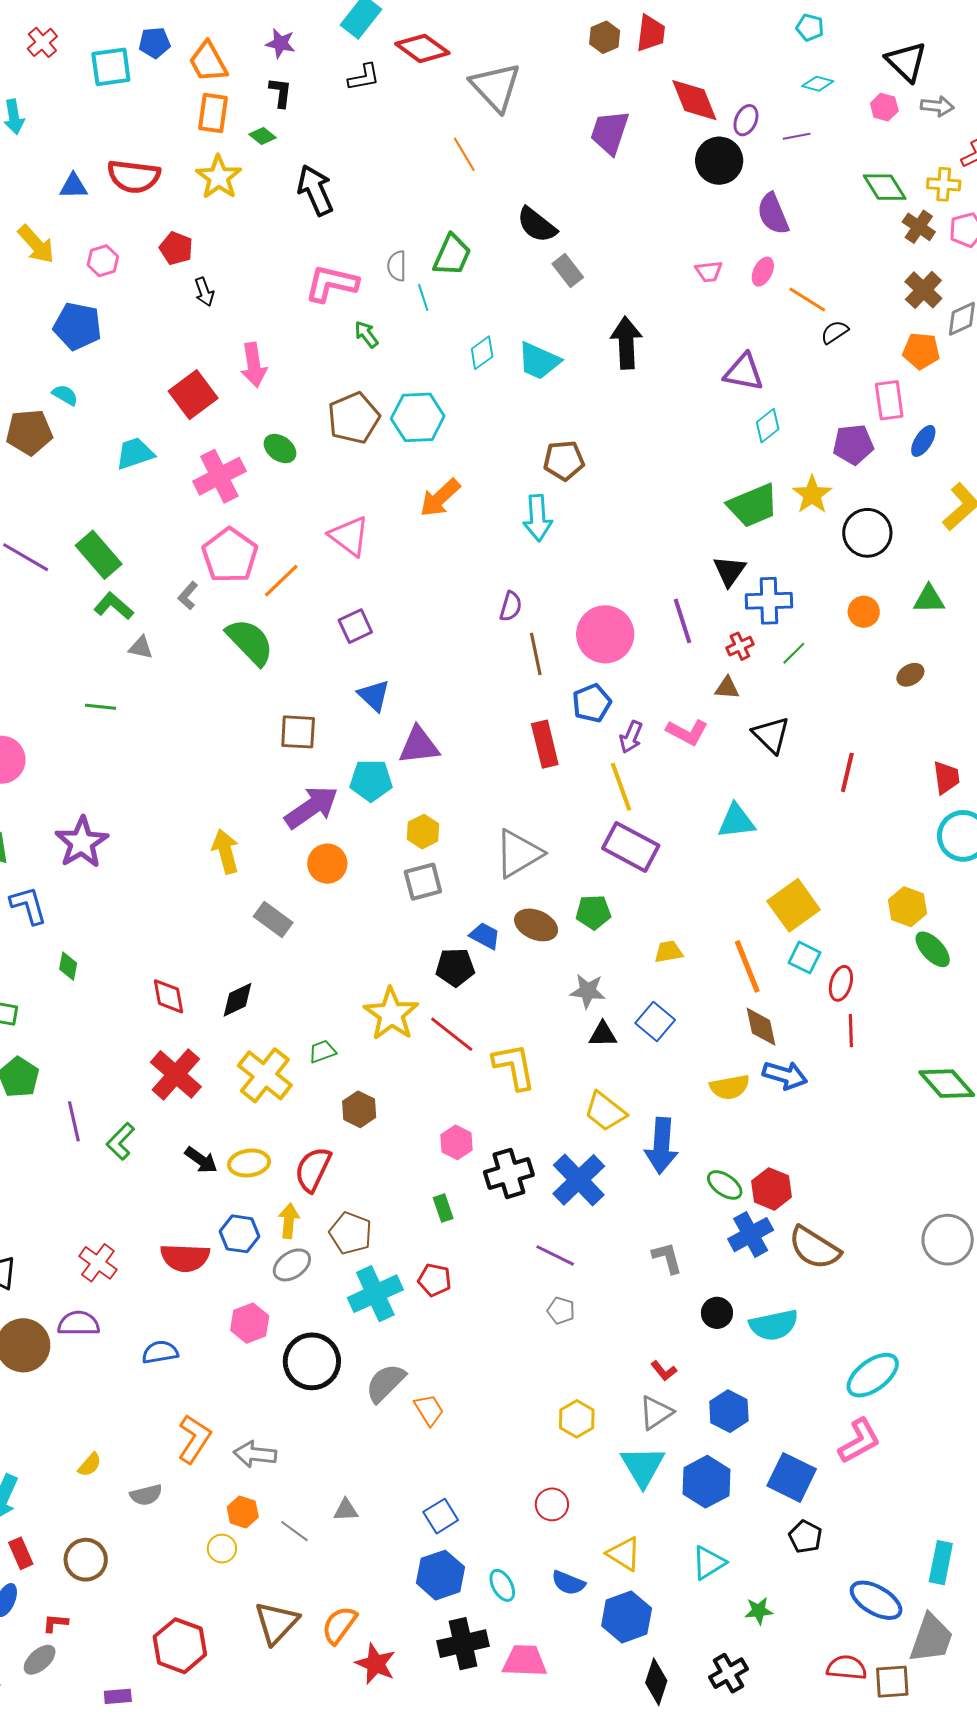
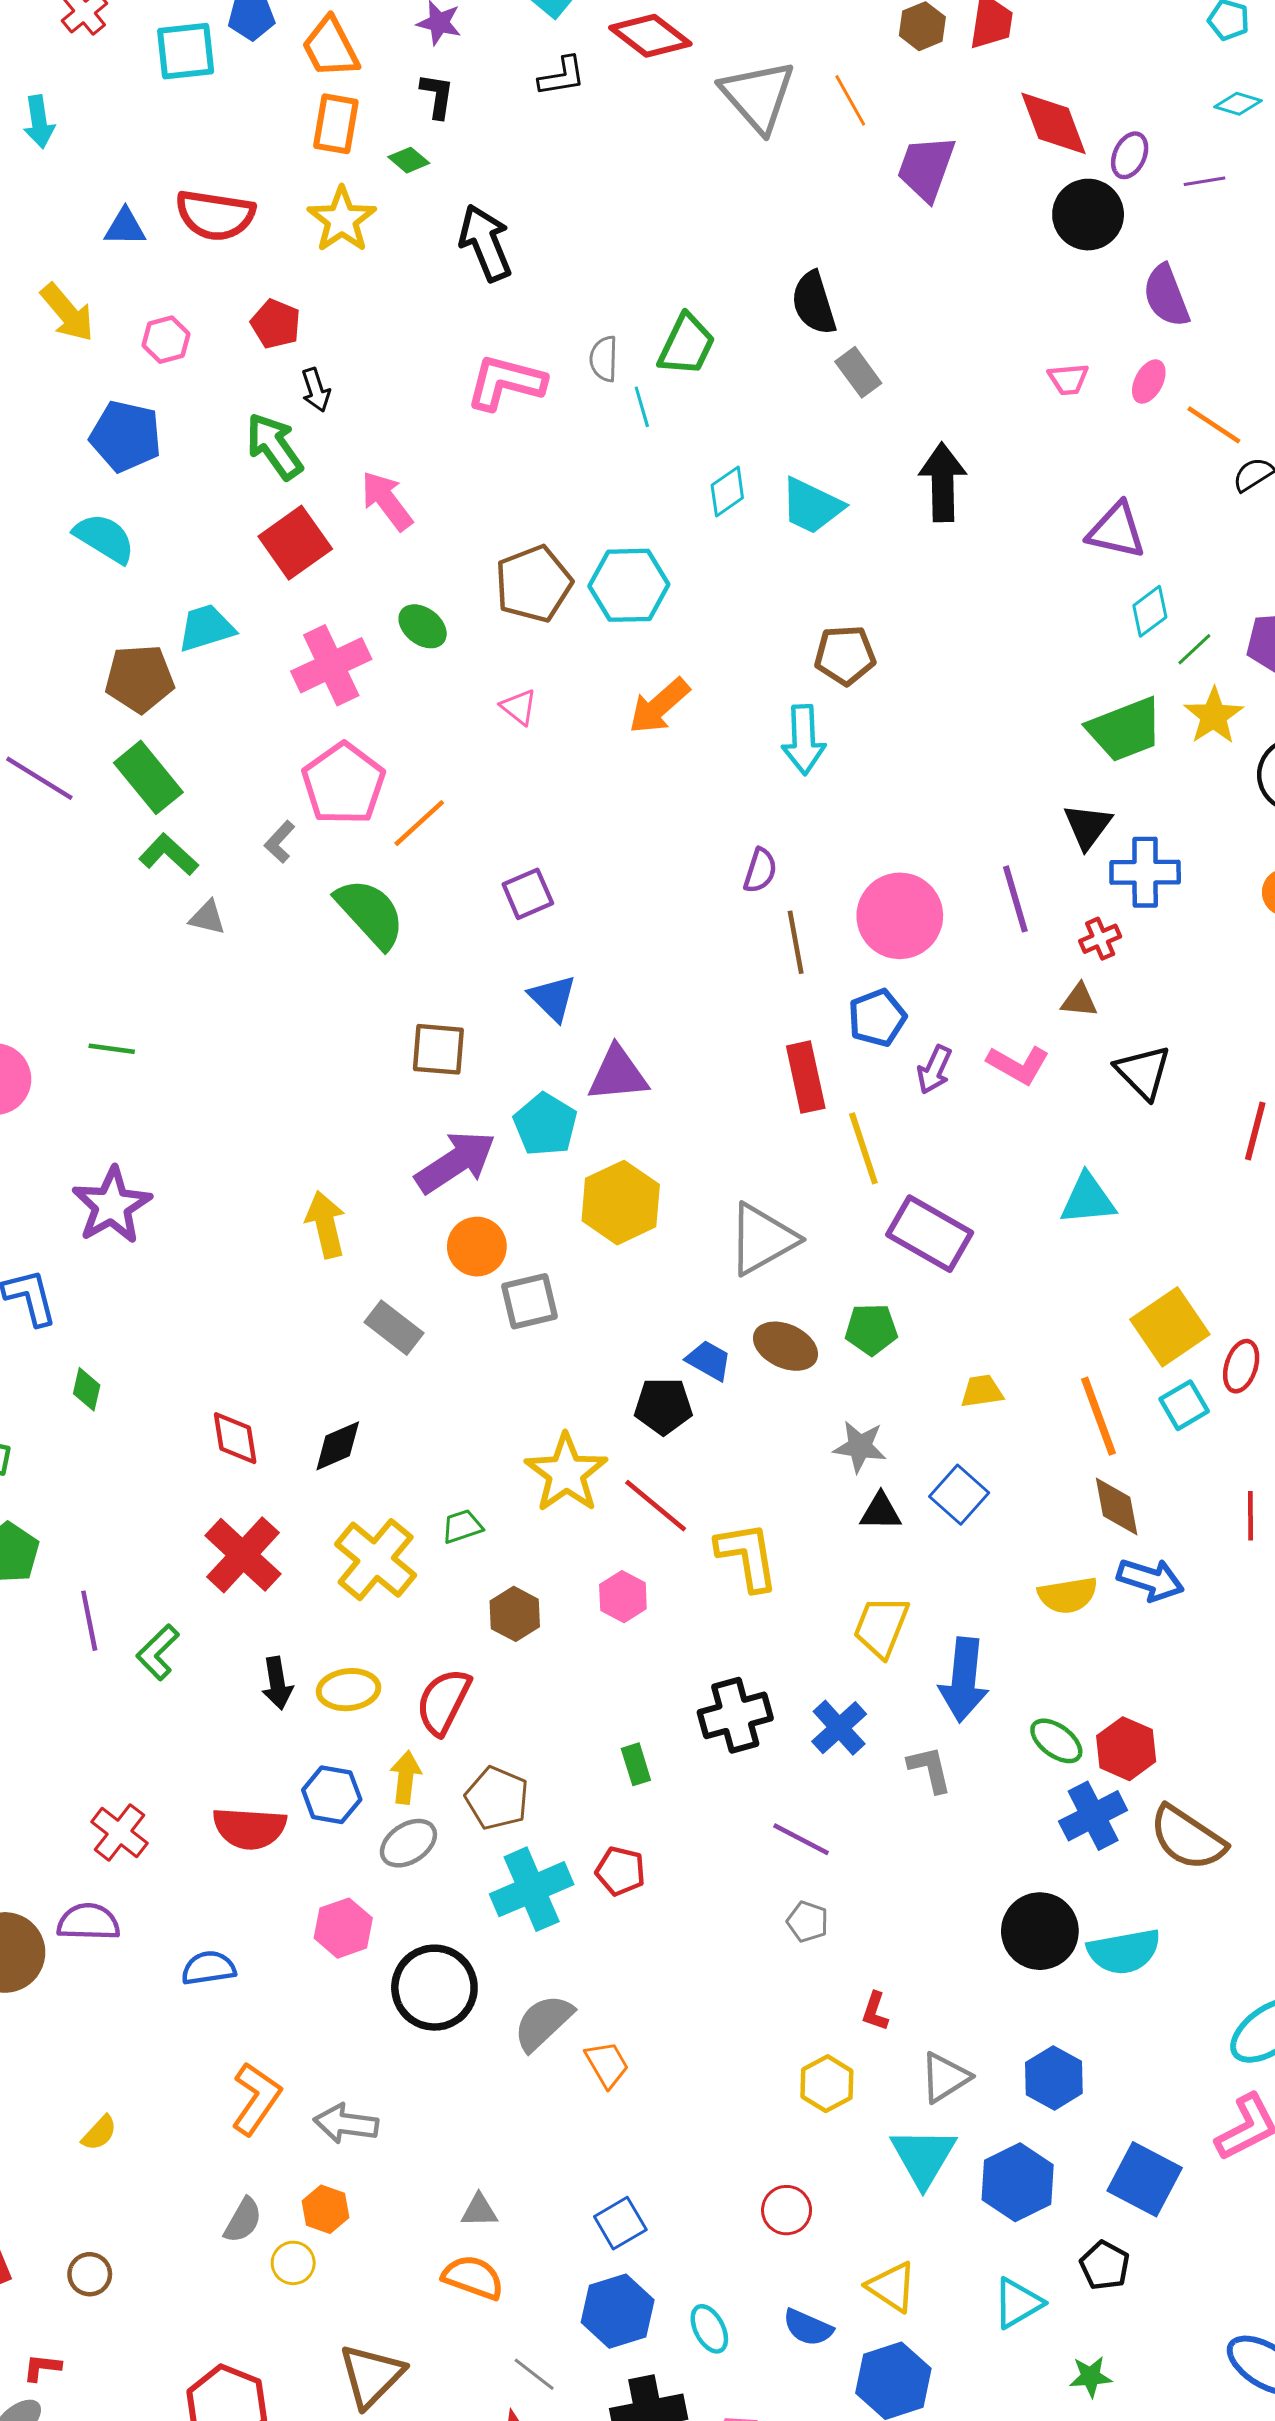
orange line: (464, 154) -> (850, 100), moved
black semicircle: (537, 225) -> (814, 303), turned 33
green arrow: (366, 334) -> (274, 446), moved, size x1.6
pink arrow: (254, 365) -> (387, 501), turned 150
cyan semicircle: (65, 395) -> (104, 538), size x1.6
brown pentagon: (29, 432) -> (140, 679), moved
pink triangle: (349, 536) -> (519, 707), moved, size x0.6
green line: (794, 653) -> (1194, 649), moved
green line: (101, 707) -> (112, 1049), moved
cyan pentagon: (371, 780) -> (545, 1124), turned 30
yellow line: (621, 787) -> (863, 1148), moved
yellow hexagon: (423, 832) -> (621, 1203), size x1.6
gray square: (423, 882) -> (529, 1301), moved
cyan square: (804, 958) -> (1184, 1405), turned 32
red ellipse: (841, 983) -> (1241, 1366), moved
yellow trapezoid: (605, 1111) -> (881, 1627), turned 72
pink hexagon: (457, 1142) -> (623, 1597), moved
black arrow: (201, 1160) -> (277, 1683), turned 44
blue cross: (579, 1180) -> (839, 1728), size x0.7
gray L-shape: (667, 1258) -> (930, 1769), moved
black circle: (717, 1313) -> (1040, 1931), size x1.6
red L-shape: (664, 1371) -> (875, 2011), moved, turned 56
gray semicircle: (146, 1495) -> (243, 2220), moved, turned -48
gray line: (294, 1531) -> (534, 2374), moved
black pentagon: (805, 1537) -> (1105, 2265), moved
brown circle: (86, 1560) -> (90, 2274), size x0.7
orange semicircle: (339, 1625) -> (473, 2277), moved, turned 72

